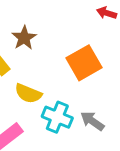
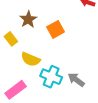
orange square: (84, 63) -> (56, 29), moved, size x0.7

